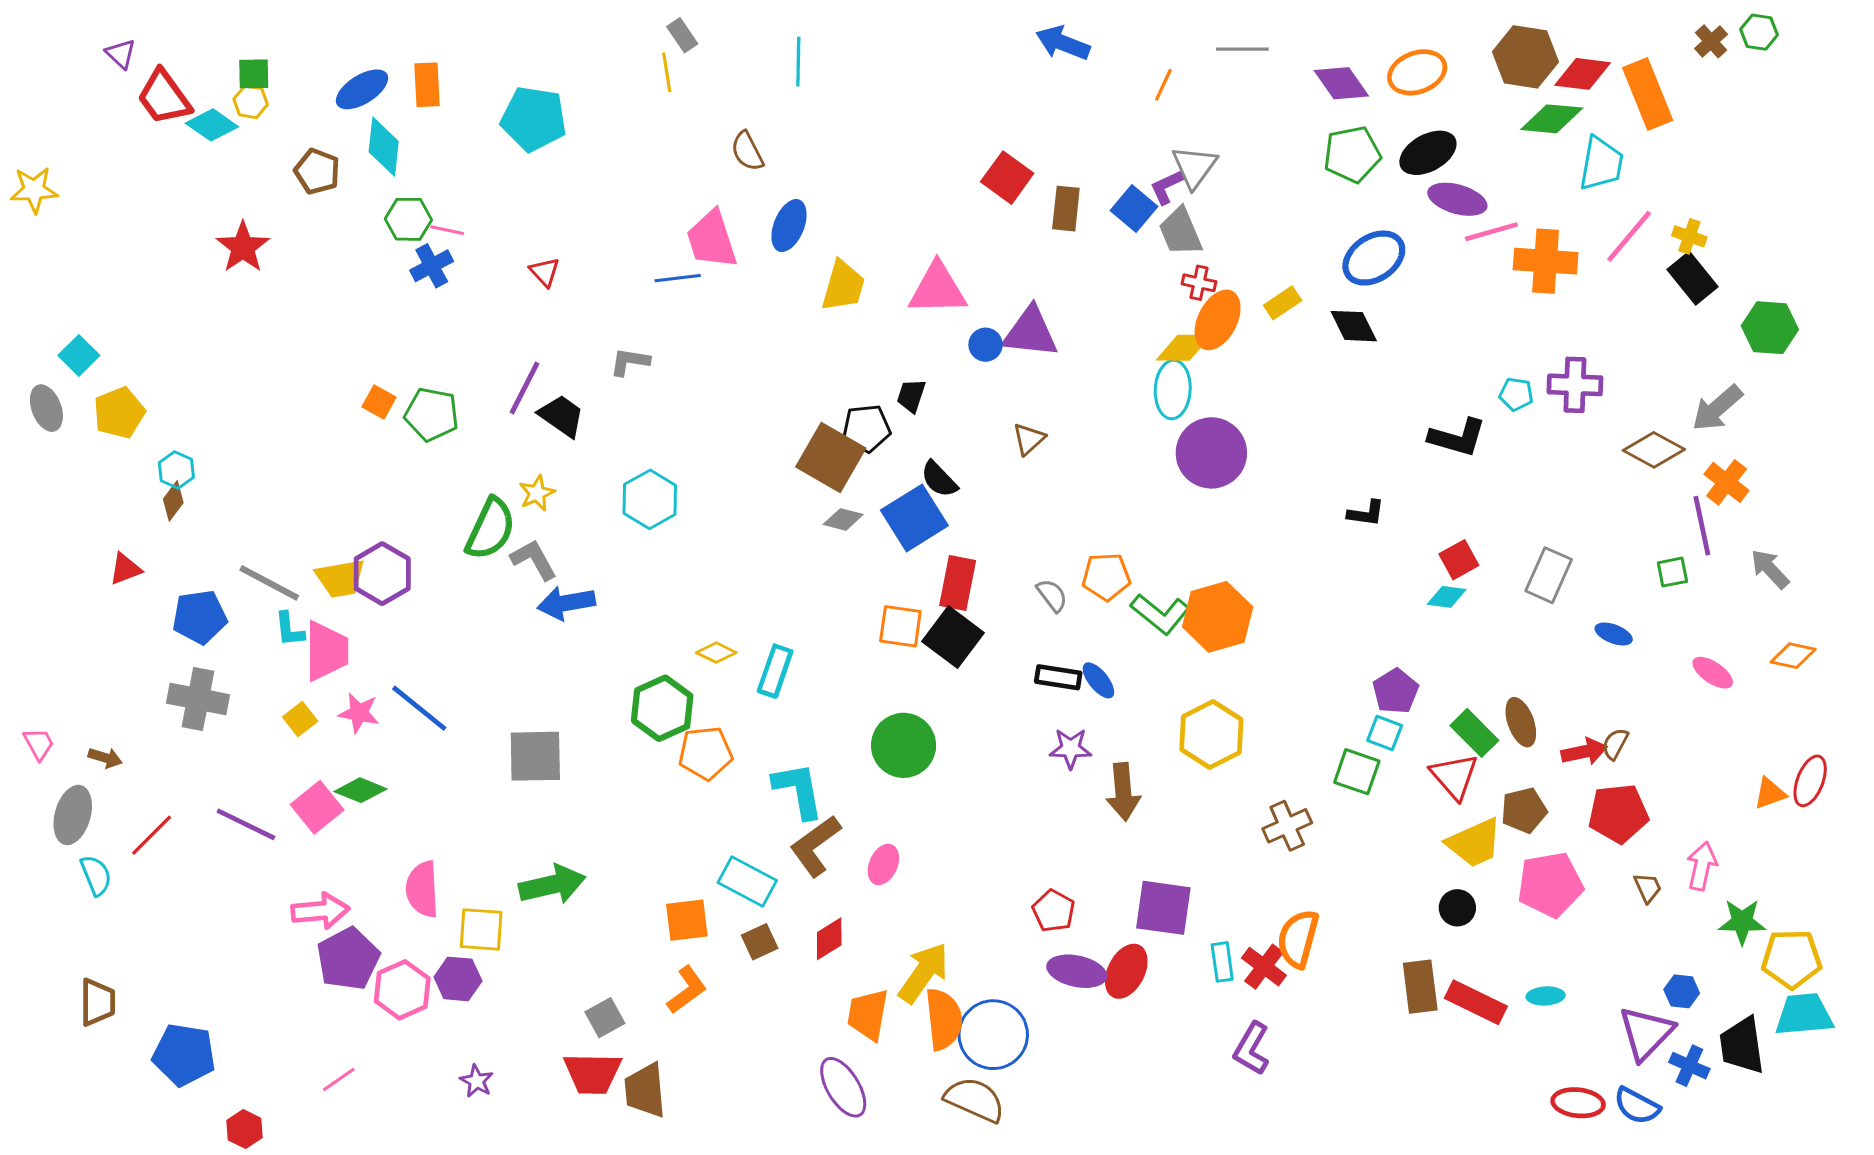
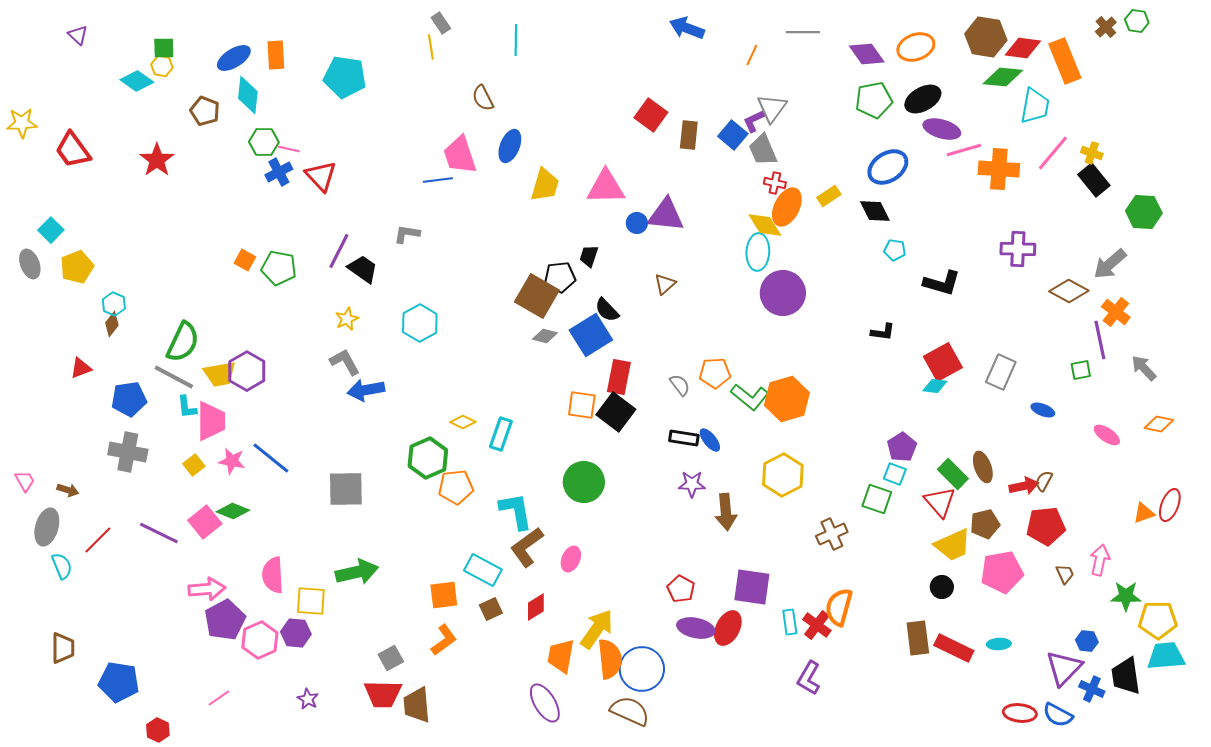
red trapezoid: (164, 97) -> (73, 150), moved
red triangle: (545, 272) -> (321, 176), moved, size x1.6
yellow diamond: (1184, 348) -> (765, 225), turned 57
cyan pentagon: (1516, 394) -> (895, 250), moved
green semicircle: (490, 529) -> (183, 342), moved
red square: (1459, 560) -> (943, 362), size x1.5

